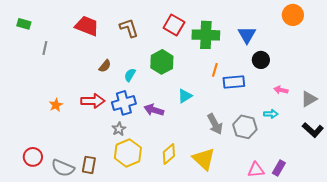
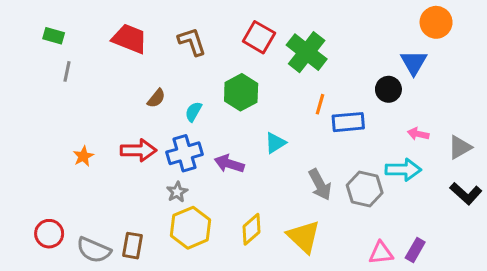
green rectangle: (24, 24) -> (54, 36), moved
green cross: (206, 35) -> (307, 52), turned 36
blue triangle: (247, 35) -> (414, 63), moved
cyan arrow: (271, 114) -> (403, 170), size x1.6

